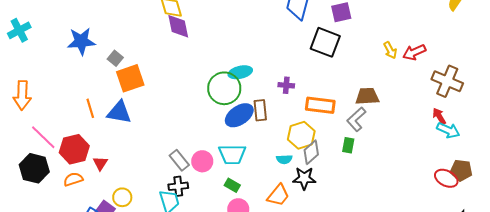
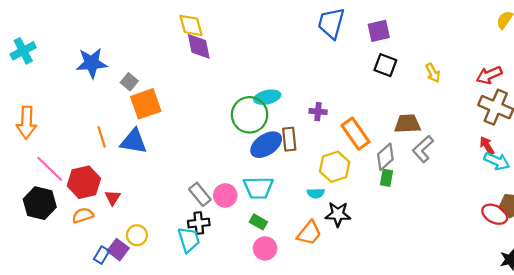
black square: (325, 42) -> (385, 65), moved, size x0.7
red arrow: (414, 52) -> (489, 75), moved
orange rectangle: (320, 105) -> (356, 134), turned 48
gray L-shape: (356, 119) -> (423, 149), moved
gray diamond: (311, 152) -> (385, 157), moved

